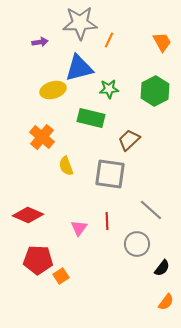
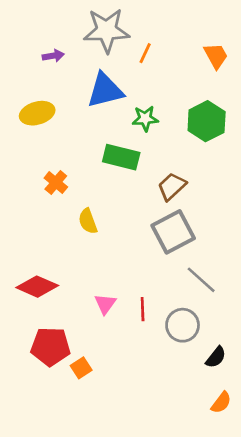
yellow ellipse: (53, 90) -> (37, 113), moved
orange cross: (42, 137) -> (56, 182), size x0.7
gray square: (110, 174) -> (173, 232), moved, turned -36
red line: (107, 221) -> (143, 309), moved

